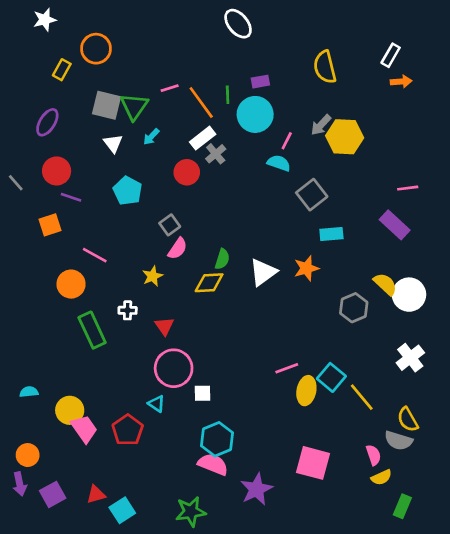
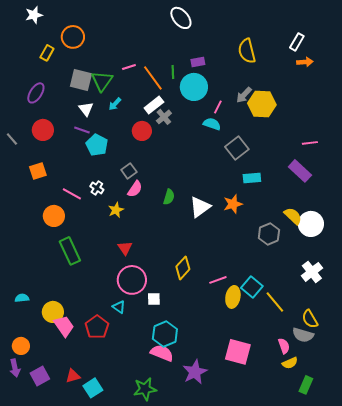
purple line: (71, 197) -> (82, 130), moved
yellow diamond: (209, 283) -> (183, 268), moved, turned -45
white cross: (128, 310) -> (97, 188), moved, turned 32

